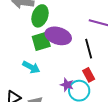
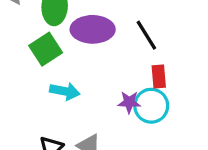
green square: (41, 41) -> (46, 49), moved
red rectangle: (89, 75) -> (159, 77), turned 40

